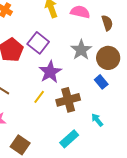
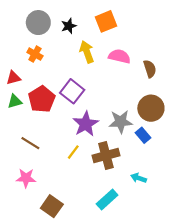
gray star: (81, 50) -> (121, 122), moved, turned 30
cyan arrow: (97, 120) -> (139, 178), turned -32

